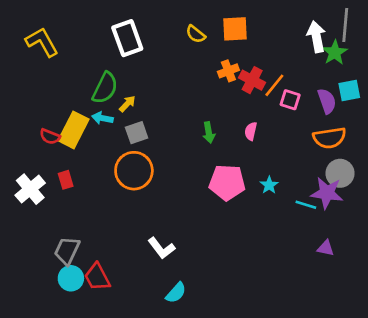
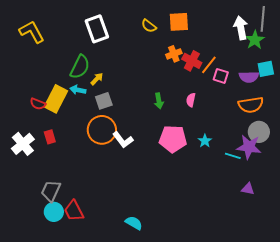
purple semicircle: (327, 101) -> (249, 77), turned 108
white L-shape: (161, 248) -> (123, 140), moved
cyan semicircle: (176, 293) -> (134, 223), turned -102

